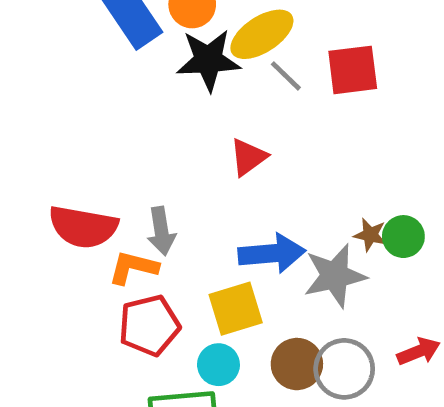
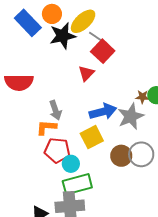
red square: (353, 70) -> (103, 51), moved, turned -30
red semicircle: (83, 227) -> (19, 82), moved
red pentagon: (149, 325) -> (57, 150), turned 30
cyan circle: (218, 365) -> (71, 164), moved

